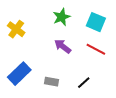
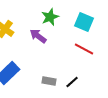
purple arrow: (63, 46) -> (38, 36), moved
gray rectangle: (51, 82) -> (49, 81), moved

